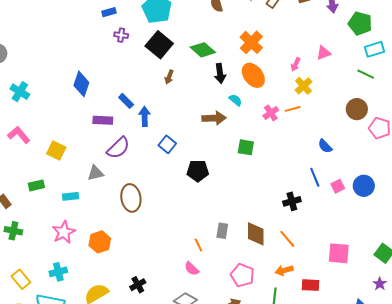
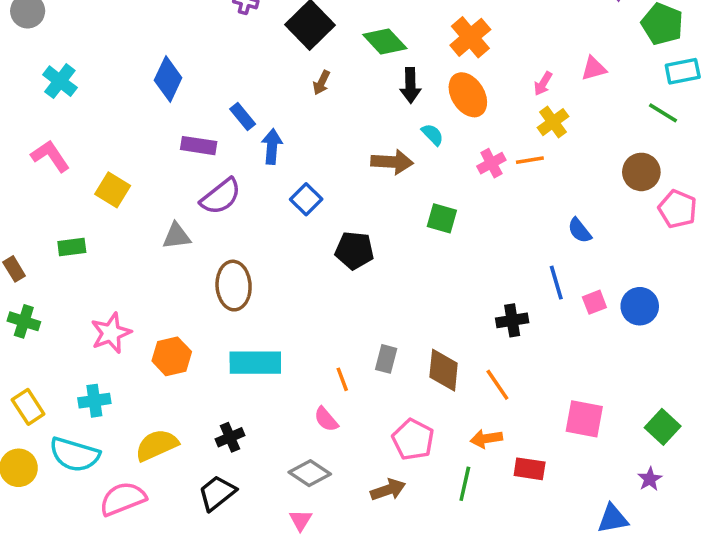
cyan rectangle: (71, 196) -> (255, 363), moved, size x1.8

